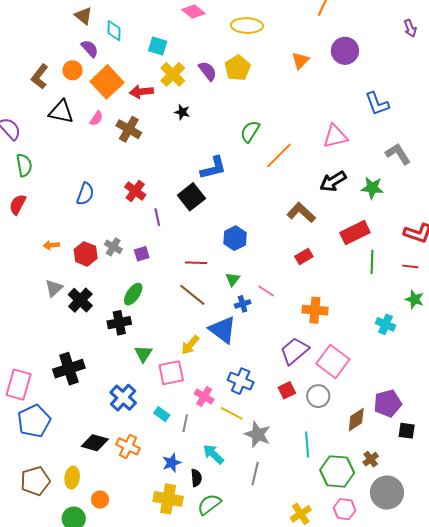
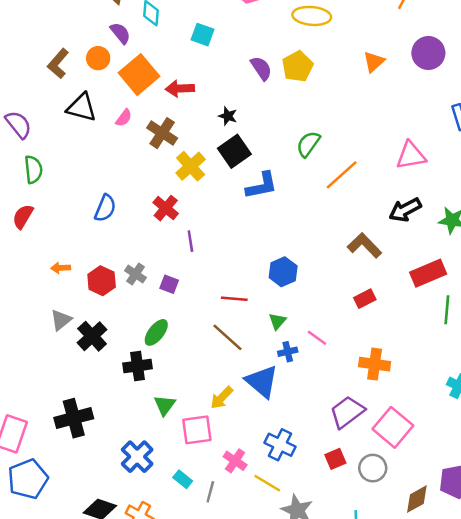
yellow cross: (173, 74) -> (191, 166), moved
black square: (191, 197) -> (234, 151), moved
purple square: (142, 254) -> (169, 284), turned 35

